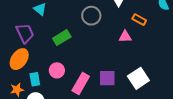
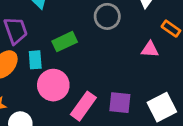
pink circle: (57, 70) -> (53, 85), size x1.5
cyan rectangle: (35, 79) -> (35, 60), moved

